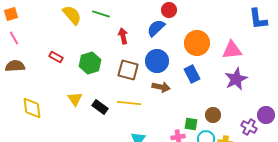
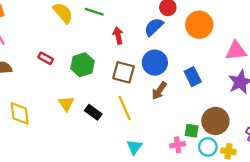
orange circle: (197, 43) -> (199, 25), moved
brown arrow: (161, 87) -> (159, 91), turned 114
yellow line: (129, 103) -> (125, 108), turned 60
brown circle: (213, 115) -> (215, 121), size x1.6

